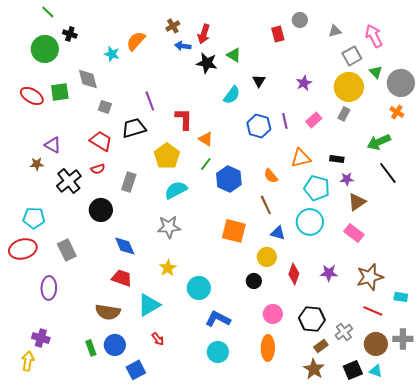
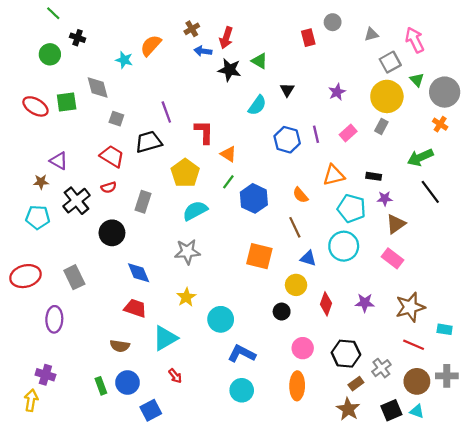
green circle: (45, 49) -> (50, 54), size x0.7
cyan pentagon: (34, 218) -> (38, 217), moved
brown semicircle: (108, 312) -> (120, 346), size x0.7

